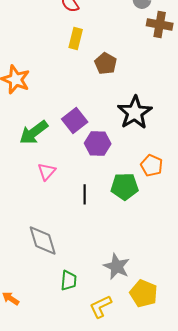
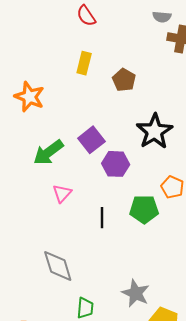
yellow rectangle: (76, 38) -> (84, 63), moved

